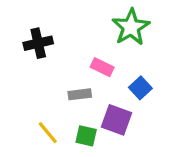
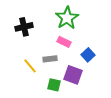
green star: (131, 27) -> (67, 18), moved
yellow line: (48, 133) -> (30, 66), moved

